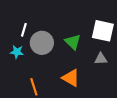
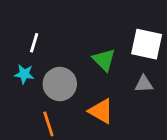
gray circle: (42, 43) -> (60, 84), moved

